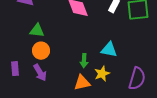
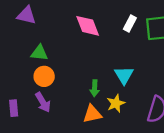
cyan triangle: (109, 50) -> (124, 75), turned 48
purple rectangle: (15, 69) -> (14, 108), moved

